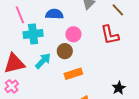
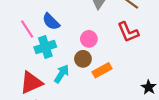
blue semicircle: (54, 14) -> (51, 22), moved, turned -126
orange rectangle: (73, 74) -> (102, 70), moved

